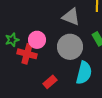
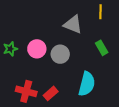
gray circle: (70, 47) -> (60, 54), moved, size x0.7
red cross: (27, 54) -> (26, 91), moved

